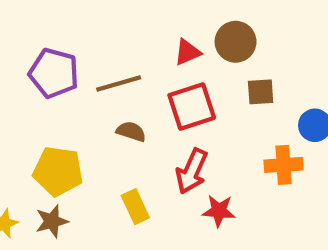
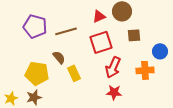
brown semicircle: (131, 132) -> (59, 57), moved, turned 32
red arrow: (192, 171) -> (113, 67), moved
yellow rectangle: (135, 207) -> (74, 73), moved

